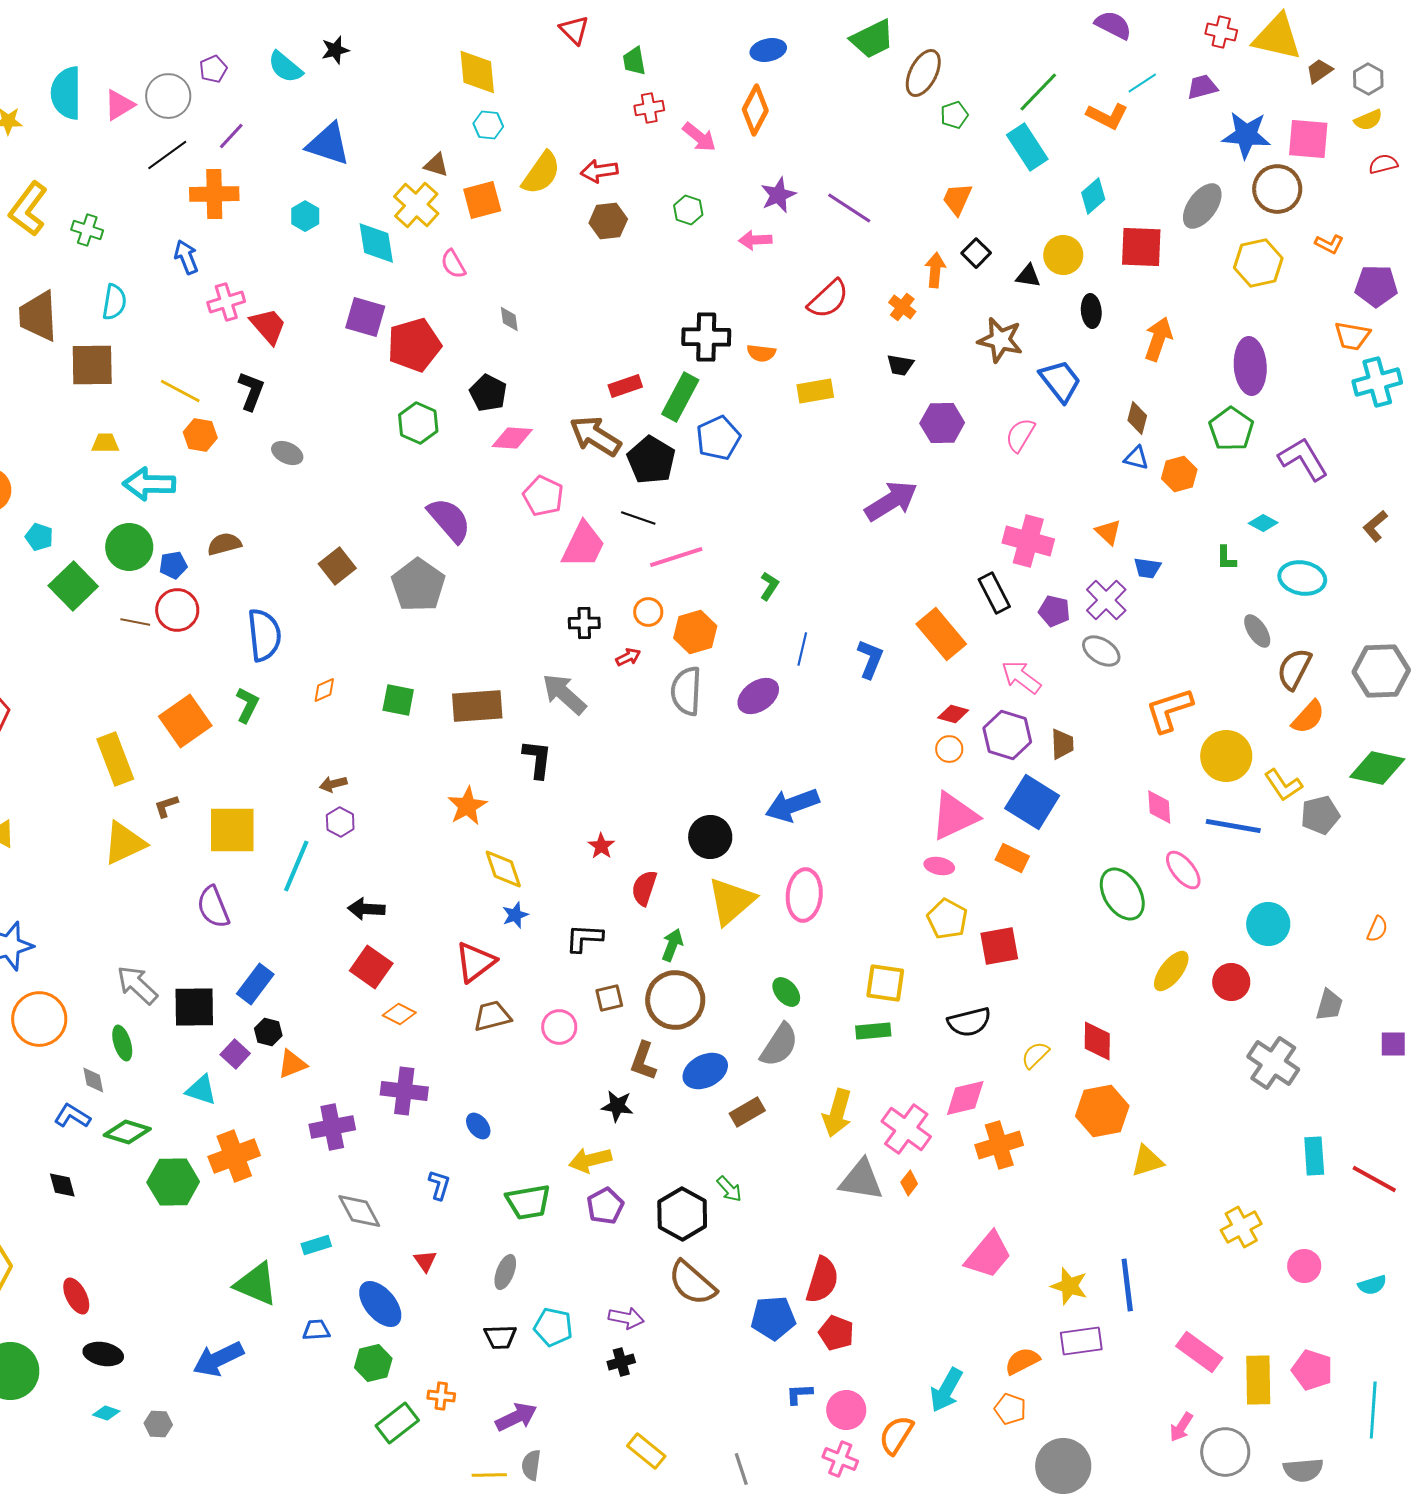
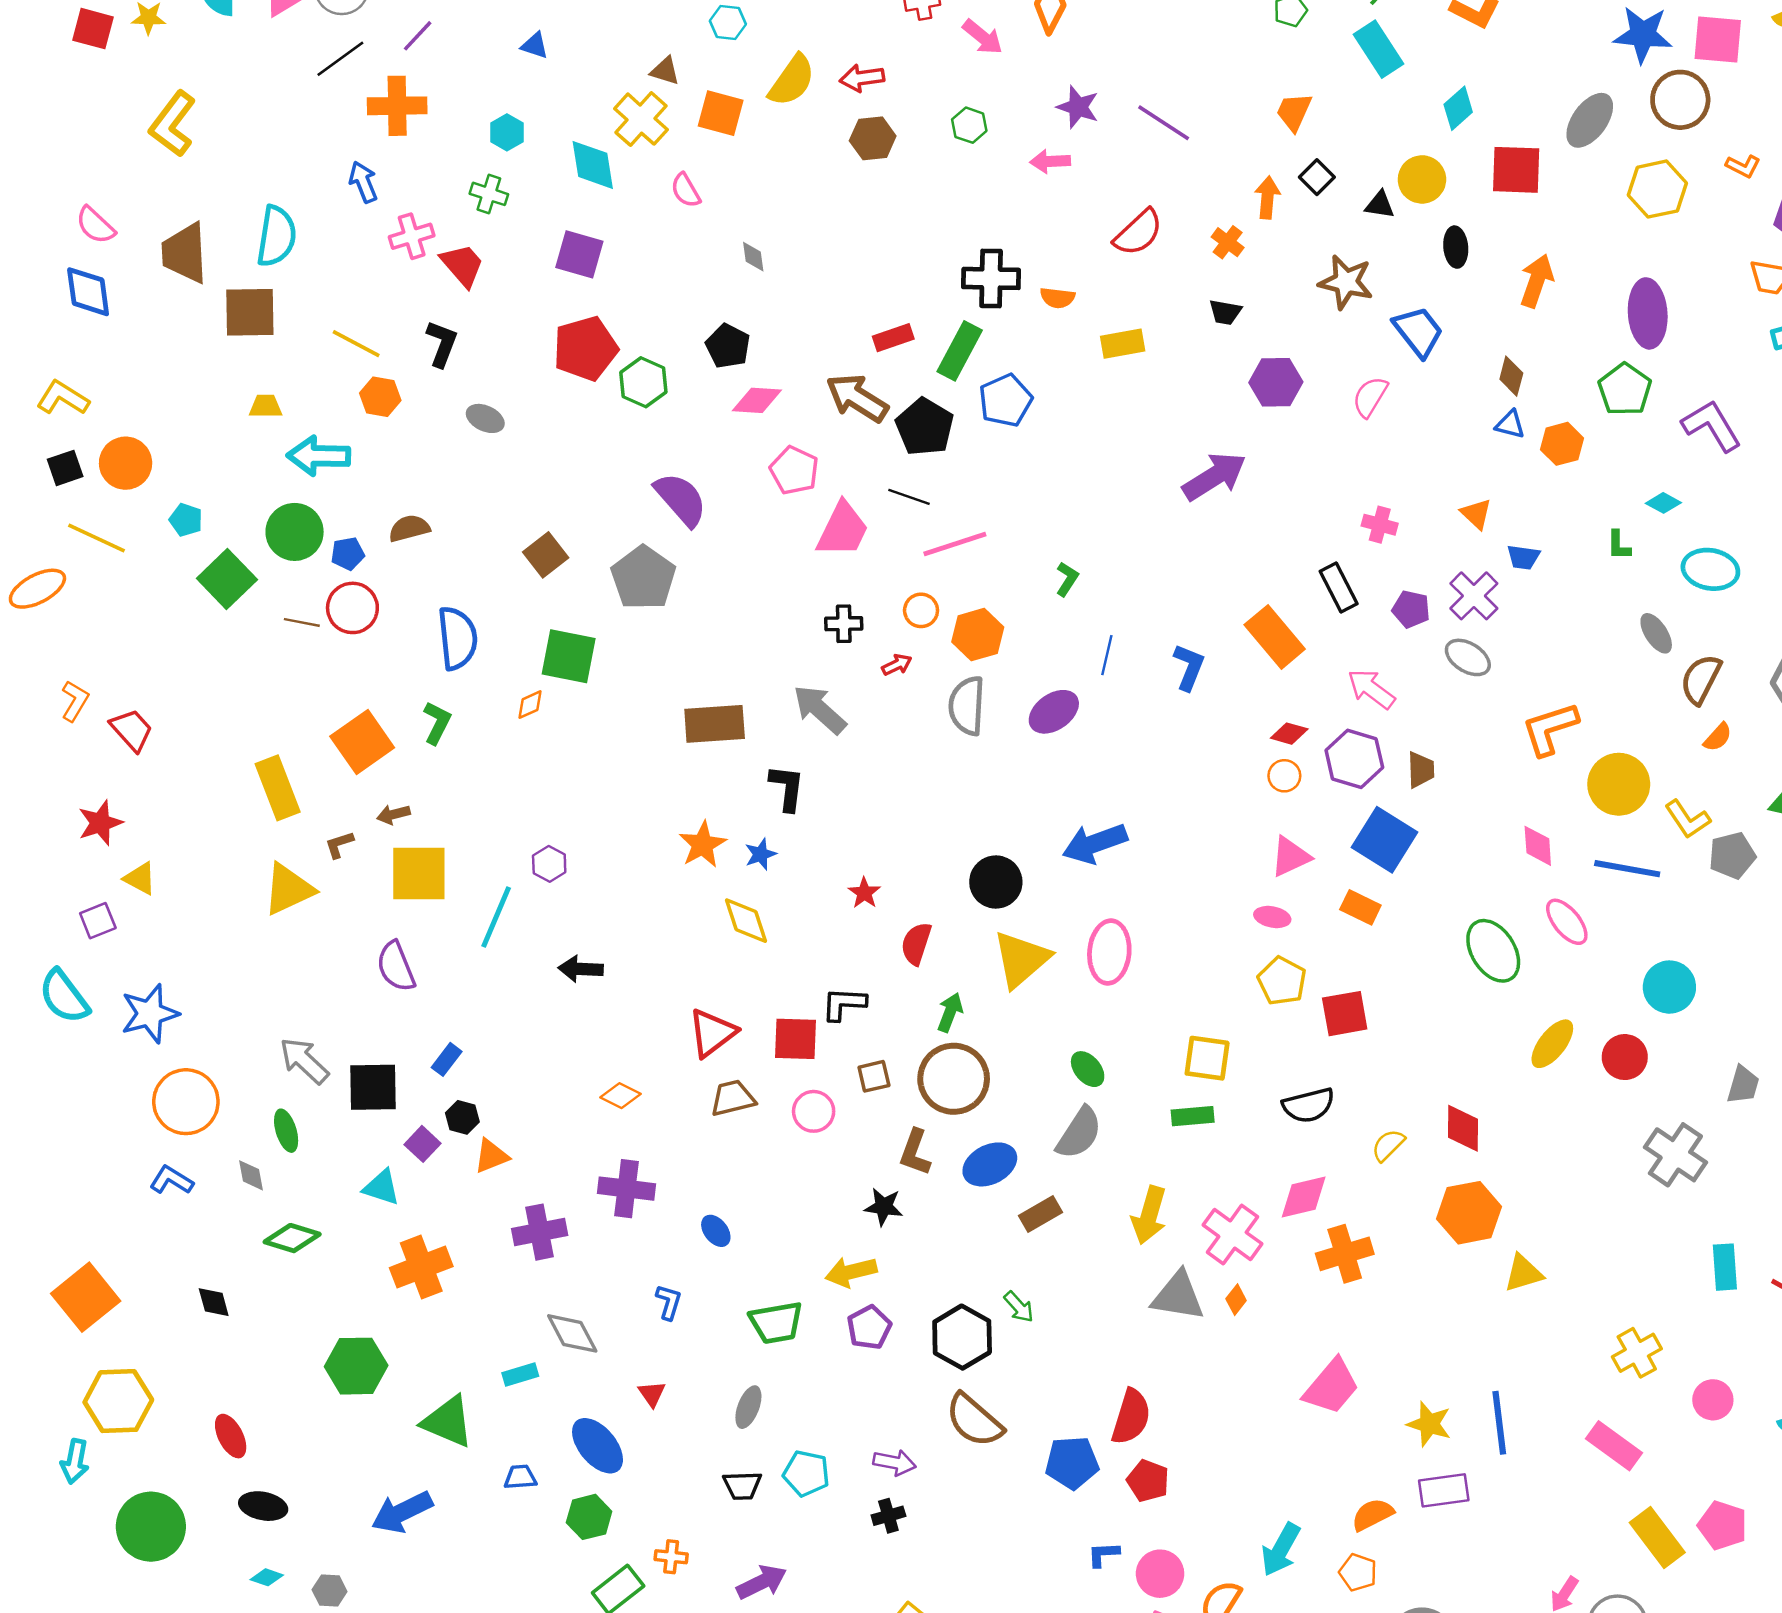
blue triangle: (328, 144) -> (535, 45), size x0.5
purple star: (778, 195) -> (1078, 107), turned -30
orange square: (482, 200) -> (721, 113), turned 30
green cross: (87, 230) -> (489, 194), moved
cyan semicircle: (114, 302) -> (276, 236), size x1.4
red pentagon: (414, 345) -> (585, 348), moved
pink cross: (1028, 541) -> (1380, 525), size x0.6
green square: (398, 700) -> (569, 656), moved, size x1.4
orange semicircle: (1308, 717) -> (1718, 737), size x0.7
brown arrow: (333, 784) -> (394, 814), moved
pink triangle: (954, 816) -> (1290, 857), size x0.7
blue star: (515, 915) -> (760, 854), moved
red square: (371, 967) -> (795, 1039), moved, turned -33
blue rectangle: (255, 984) -> (447, 1059), size x0.7
blue L-shape: (72, 1116) -> (171, 1180), moved
green hexagon: (173, 1182) -> (356, 1366), moved
pink rectangle: (1199, 1352) -> (1614, 1446), moved
yellow rectangle: (1258, 1380) -> (1657, 1537), turned -36

